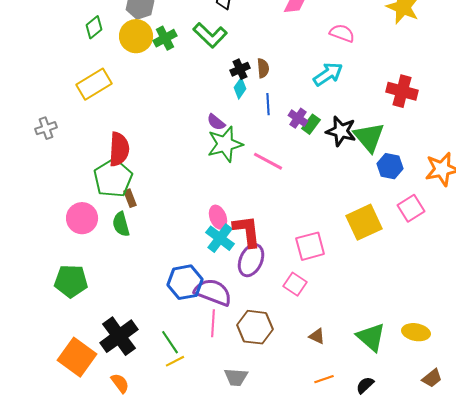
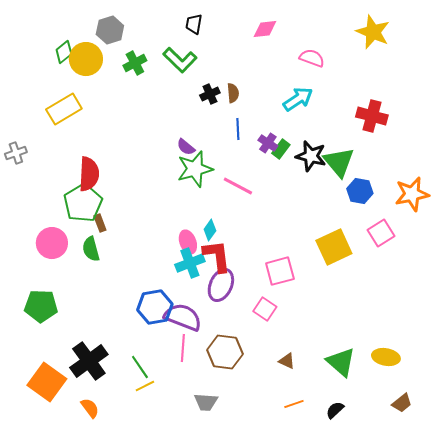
yellow circle: (136, 36) -> (86, 59), moved
cyan diamond: (240, 88) -> (210, 230), moved
cyan cross: (220, 238) -> (190, 263), turned 32

